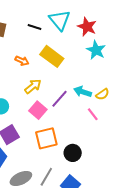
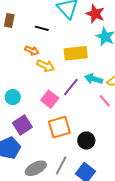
black line: (35, 27) -> (42, 28), moved
yellow rectangle: (52, 56) -> (76, 53), moved, turned -40
yellow arrow: (33, 86) -> (46, 66), moved, turned 66

